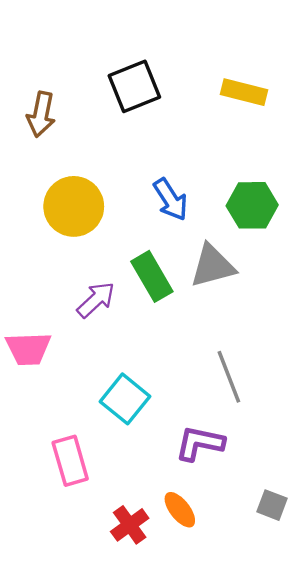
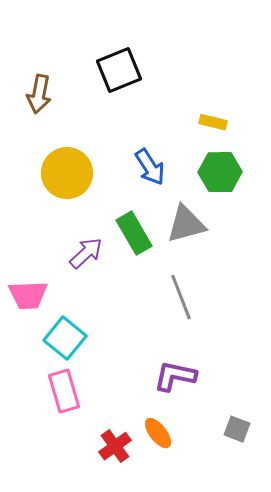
yellow rectangle: (244, 92) -> (213, 122), moved, size x0.7
gray line: (229, 377) -> (181, 297), moved
cyan square: (125, 399) -> (65, 338), moved

